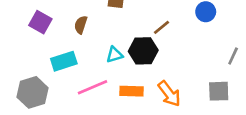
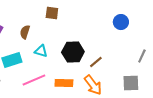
brown line: (161, 27) -> (96, 62), moved
cyan triangle: (115, 55) -> (41, 51), moved, turned 32

